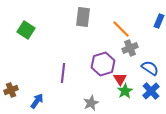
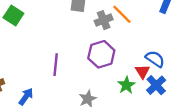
gray cross: (130, 48) -> (104, 20), moved
red triangle: (120, 79) -> (142, 71), moved

